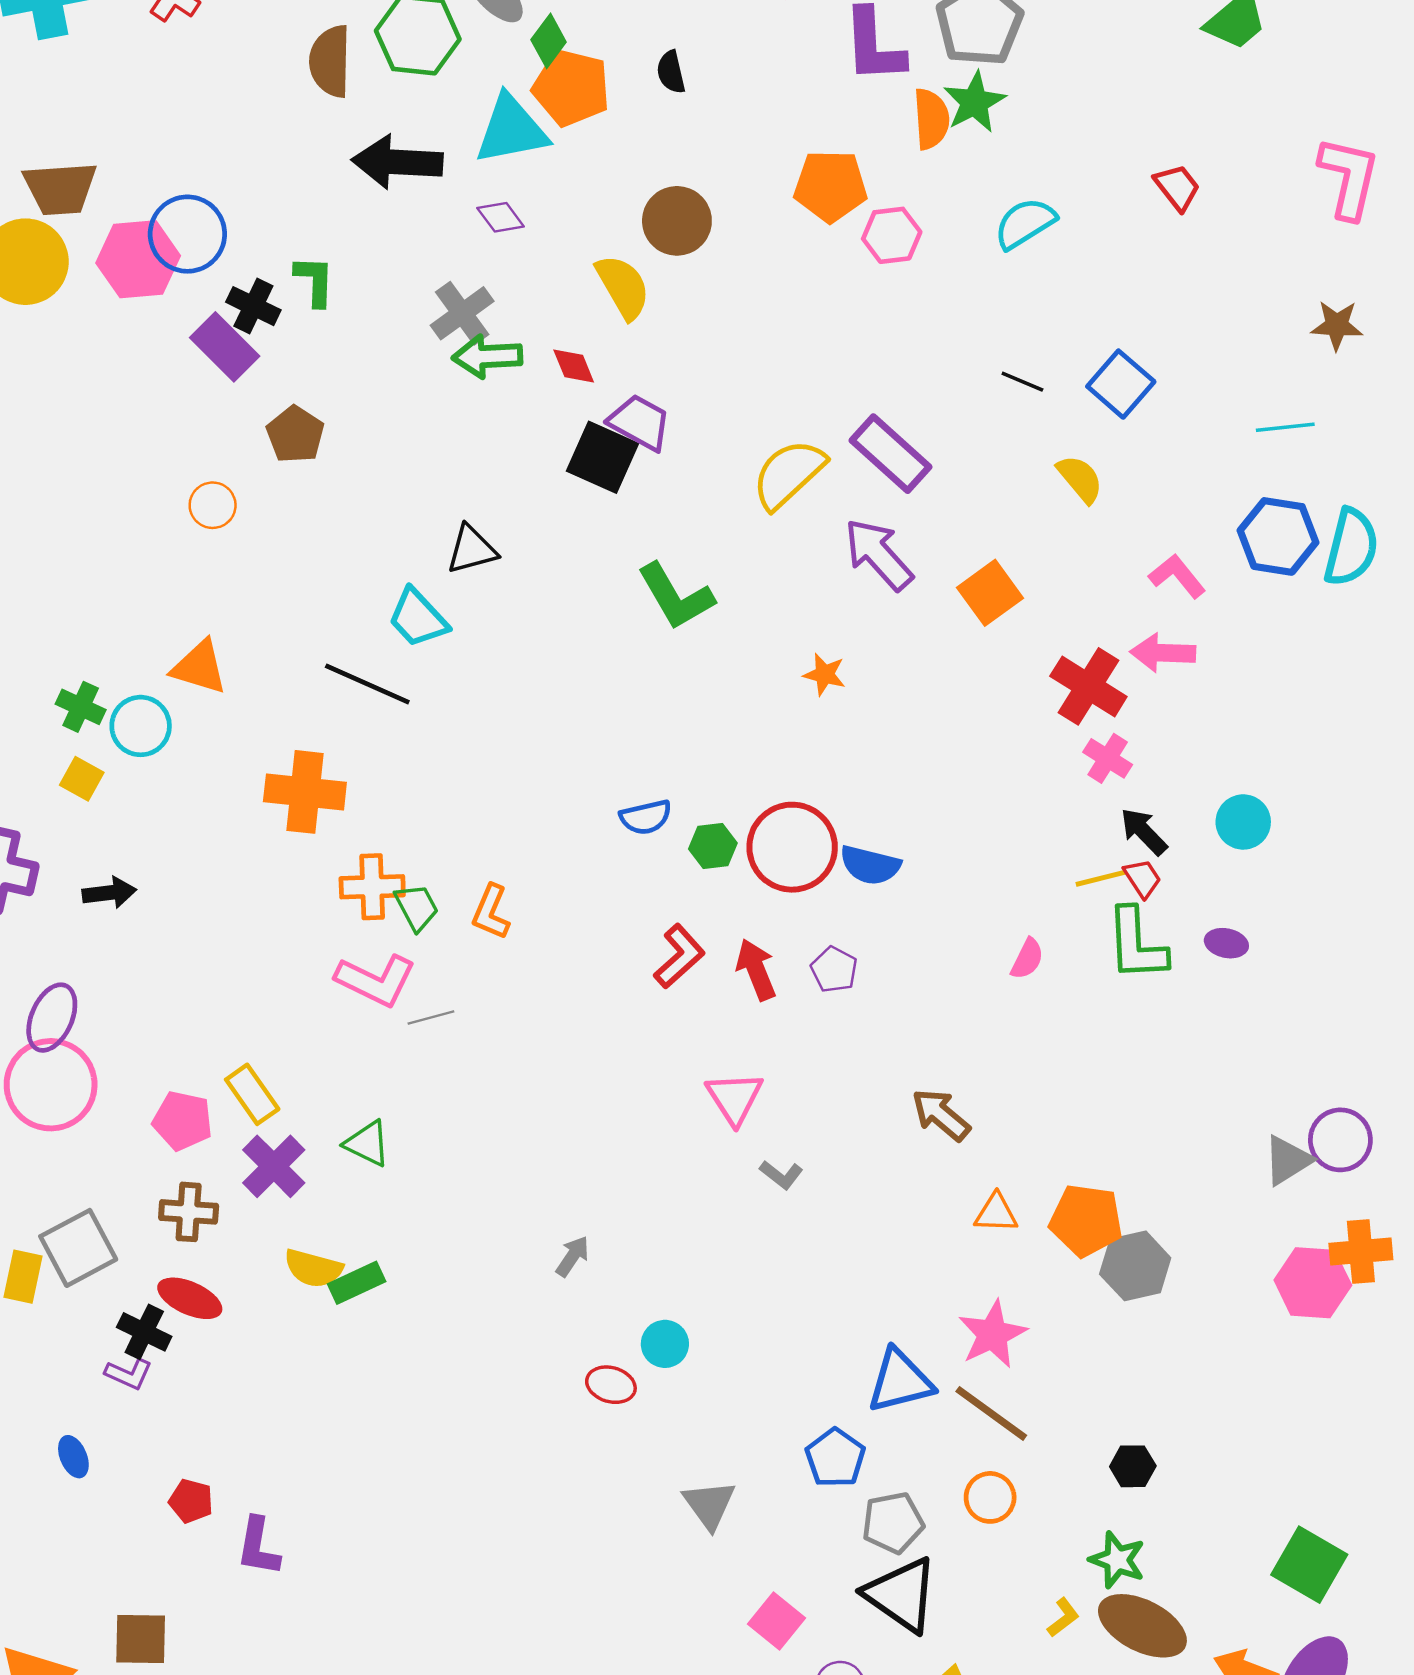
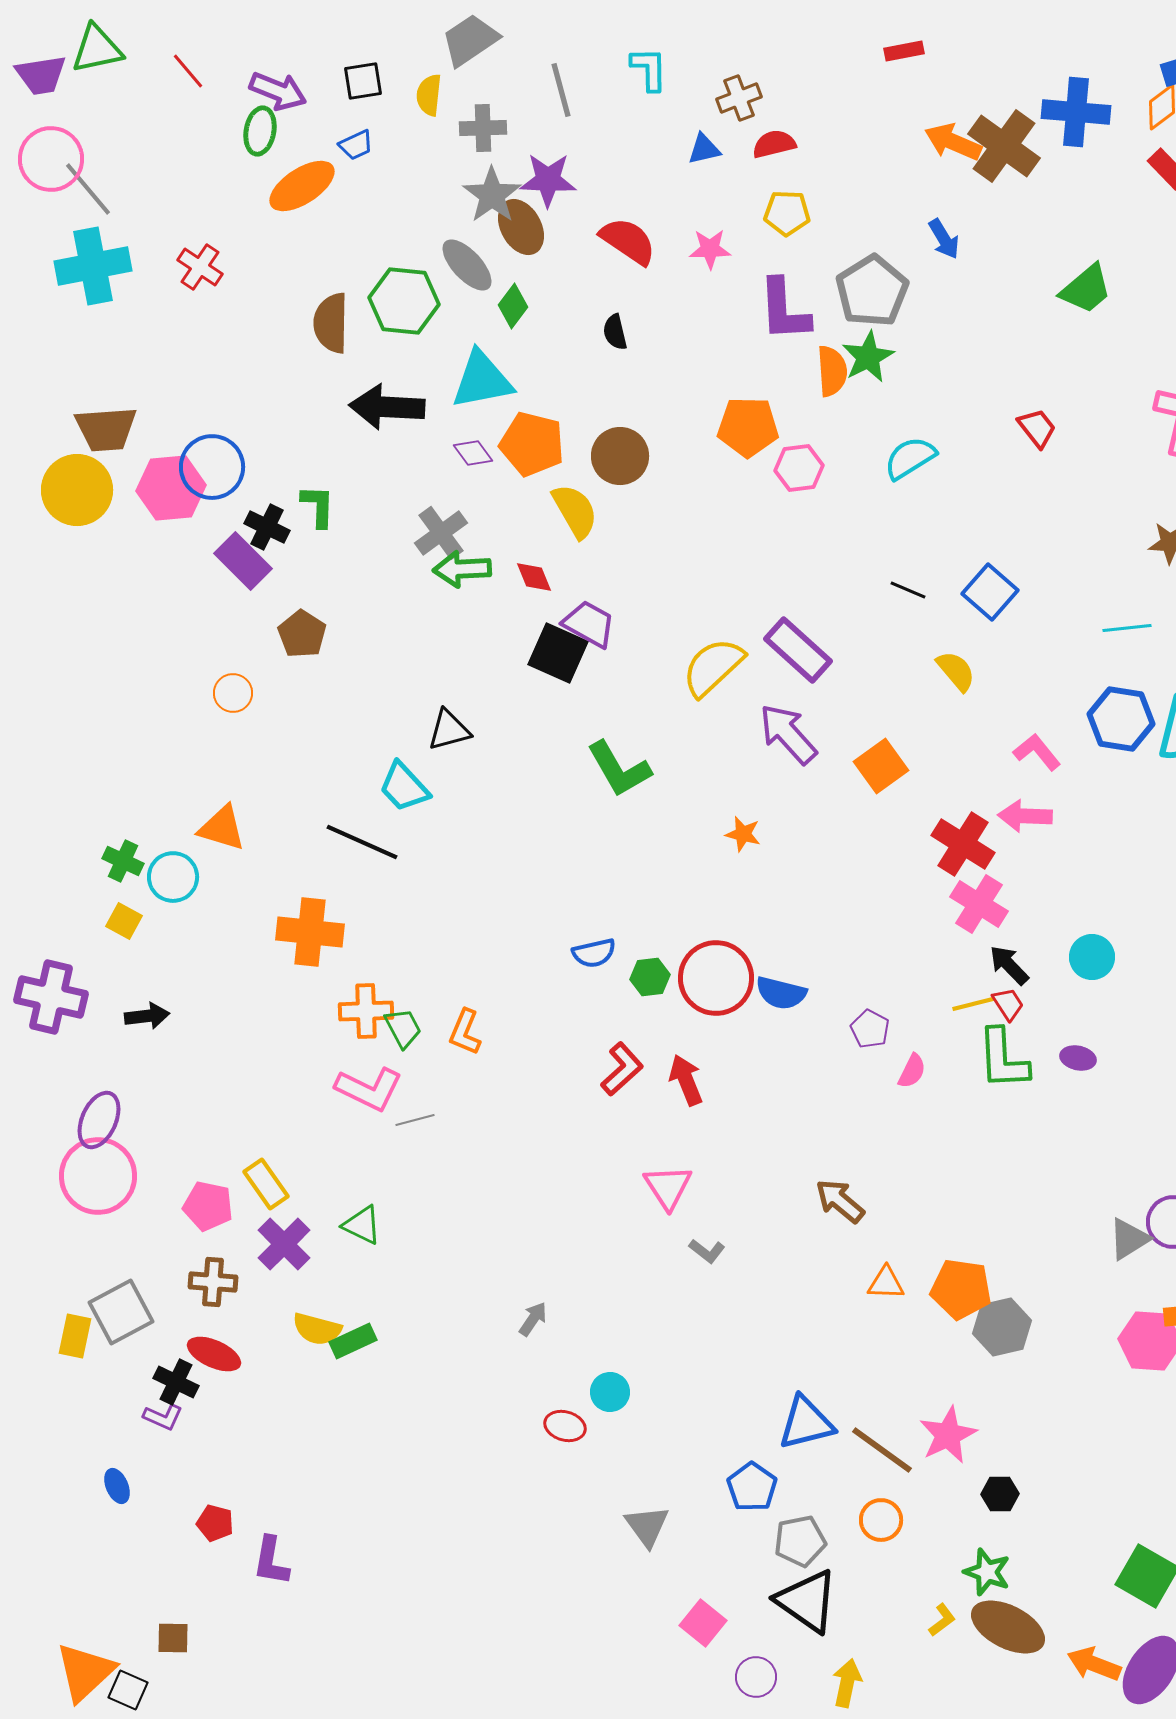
orange pentagon: (571, 88) -> (532, 444), moved
pink cross: (1108, 758) -> (979, 904), size x1.4
purple pentagon: (834, 970) -> (870, 1029), moved
pink star: (992, 1334) -> (948, 1435), moved
brown square: (141, 1639) -> (173, 1638), size x0.7

